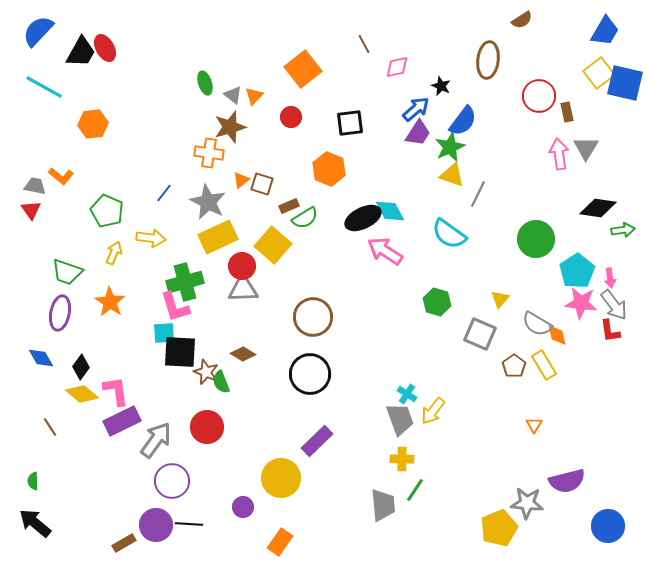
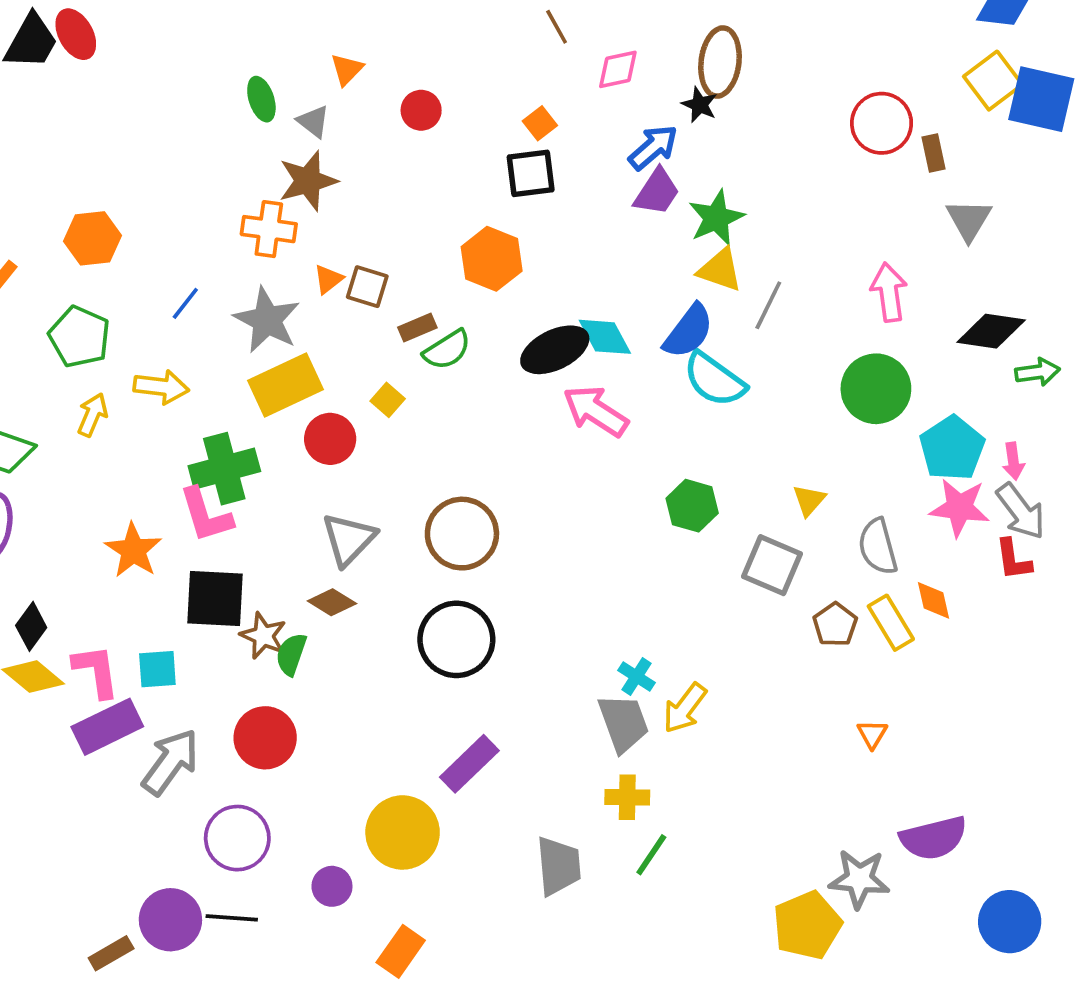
brown ellipse: (488, 60) -> (720, 62), moved
orange square: (303, 69) -> (540, 123), moved, size x0.5
orange triangle: (254, 96) -> (347, 69), moved
red circle: (291, 117) -> (421, 110), moved
blue semicircle: (463, 121) -> (688, 331), moved
orange hexagon: (93, 124) -> (92, 238), moved
pink arrow: (559, 154) -> (889, 292), moved
yellow square: (273, 245) -> (388, 400), size x0.5
gray triangle: (243, 289) -> (349, 539), moved, turned -44
orange star: (110, 302) -> (133, 550), moved
gray semicircle: (537, 324) -> (878, 547), turned 44
cyan square: (164, 333) -> (157, 669), moved
orange diamond: (557, 335) -> (934, 600), moved
green semicircle: (221, 382) -> (291, 654), turned 40
purple circle: (172, 481) -> (237, 838), moved
gray trapezoid: (383, 505) -> (558, 866), moved

